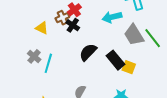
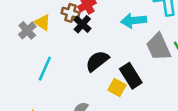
brown cross: (62, 18) -> (71, 13), turned 32
gray cross: (34, 56) -> (27, 30), moved
yellow square: (129, 67) -> (117, 88), moved

